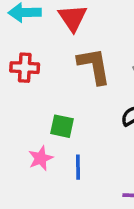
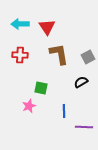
blue line: (78, 167) -> (64, 111), moved

